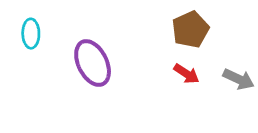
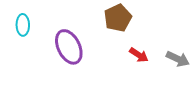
brown pentagon: (190, 30) -> (118, 18), moved

